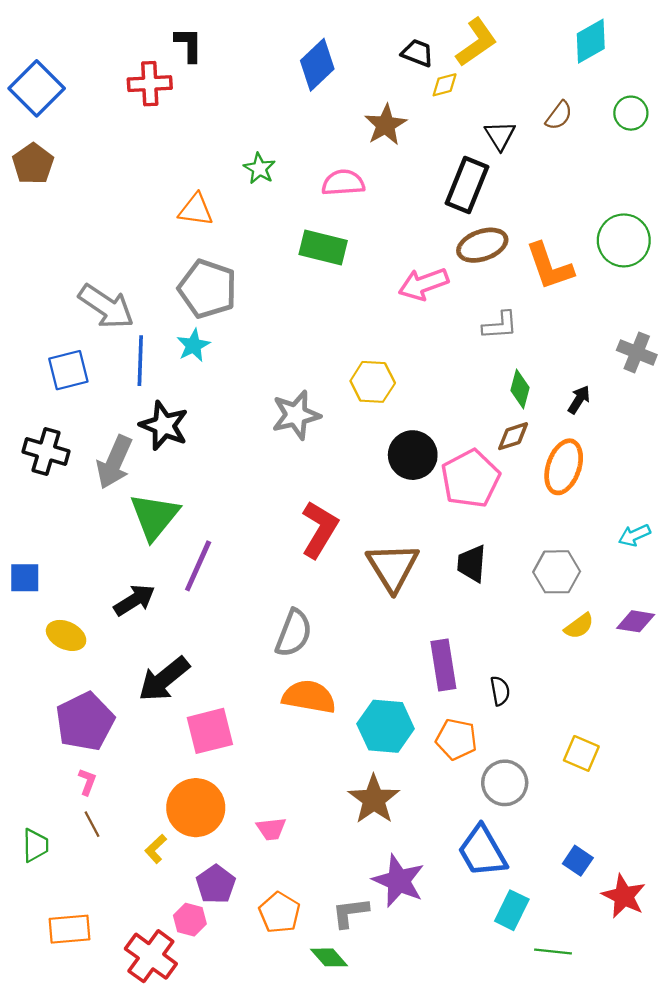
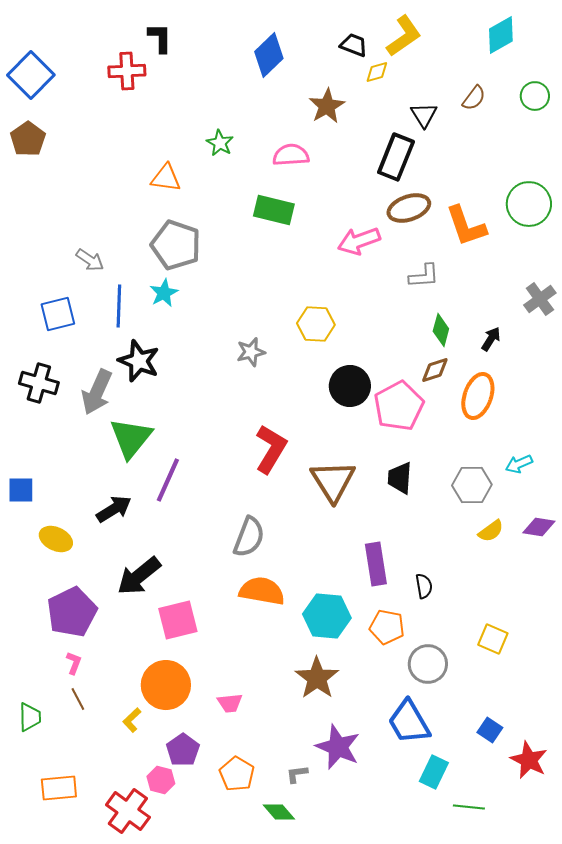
gray arrow: (106, 306) -> (90, 260), size x0.6
gray cross: (637, 352) -> (540, 299), turned 32
gray star: (296, 415) -> (251, 352), size x0.7
cyan arrow: (634, 535) -> (519, 464), moved
gray L-shape: (350, 913) -> (297, 774), size x0.7

